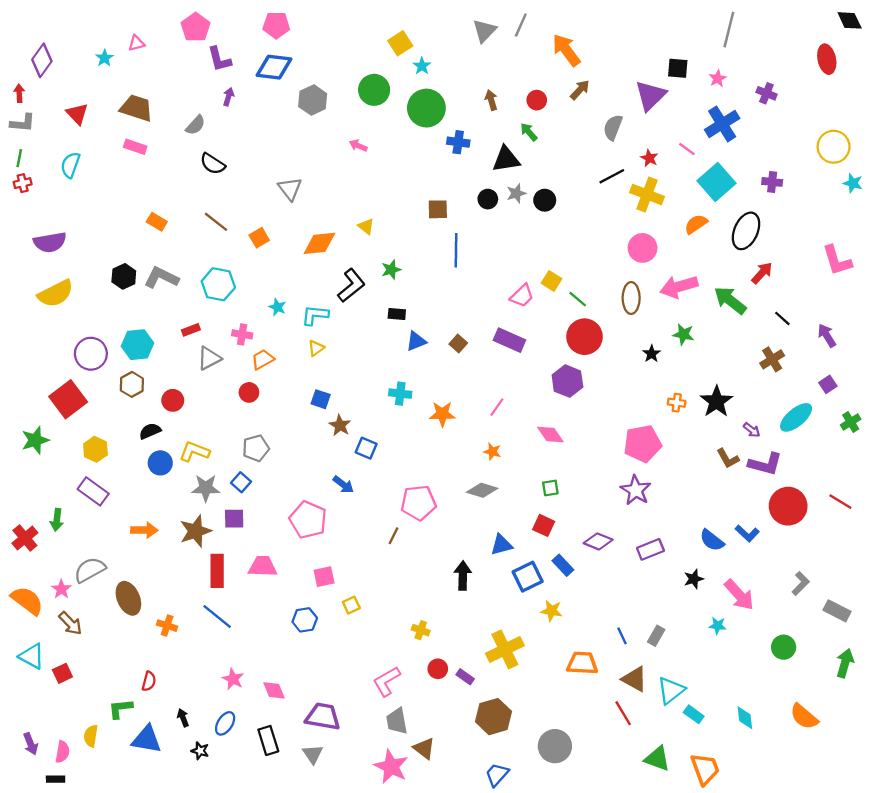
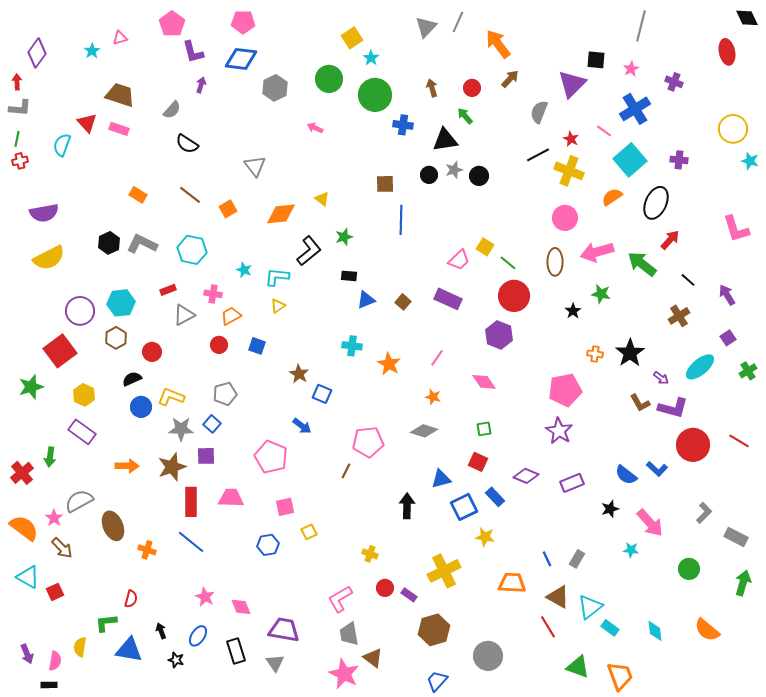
red triangle: (77, 114) -> (87, 123), moved
blue square: (321, 399) -> (257, 346), moved
orange star: (442, 414) -> (389, 364), turned 30

